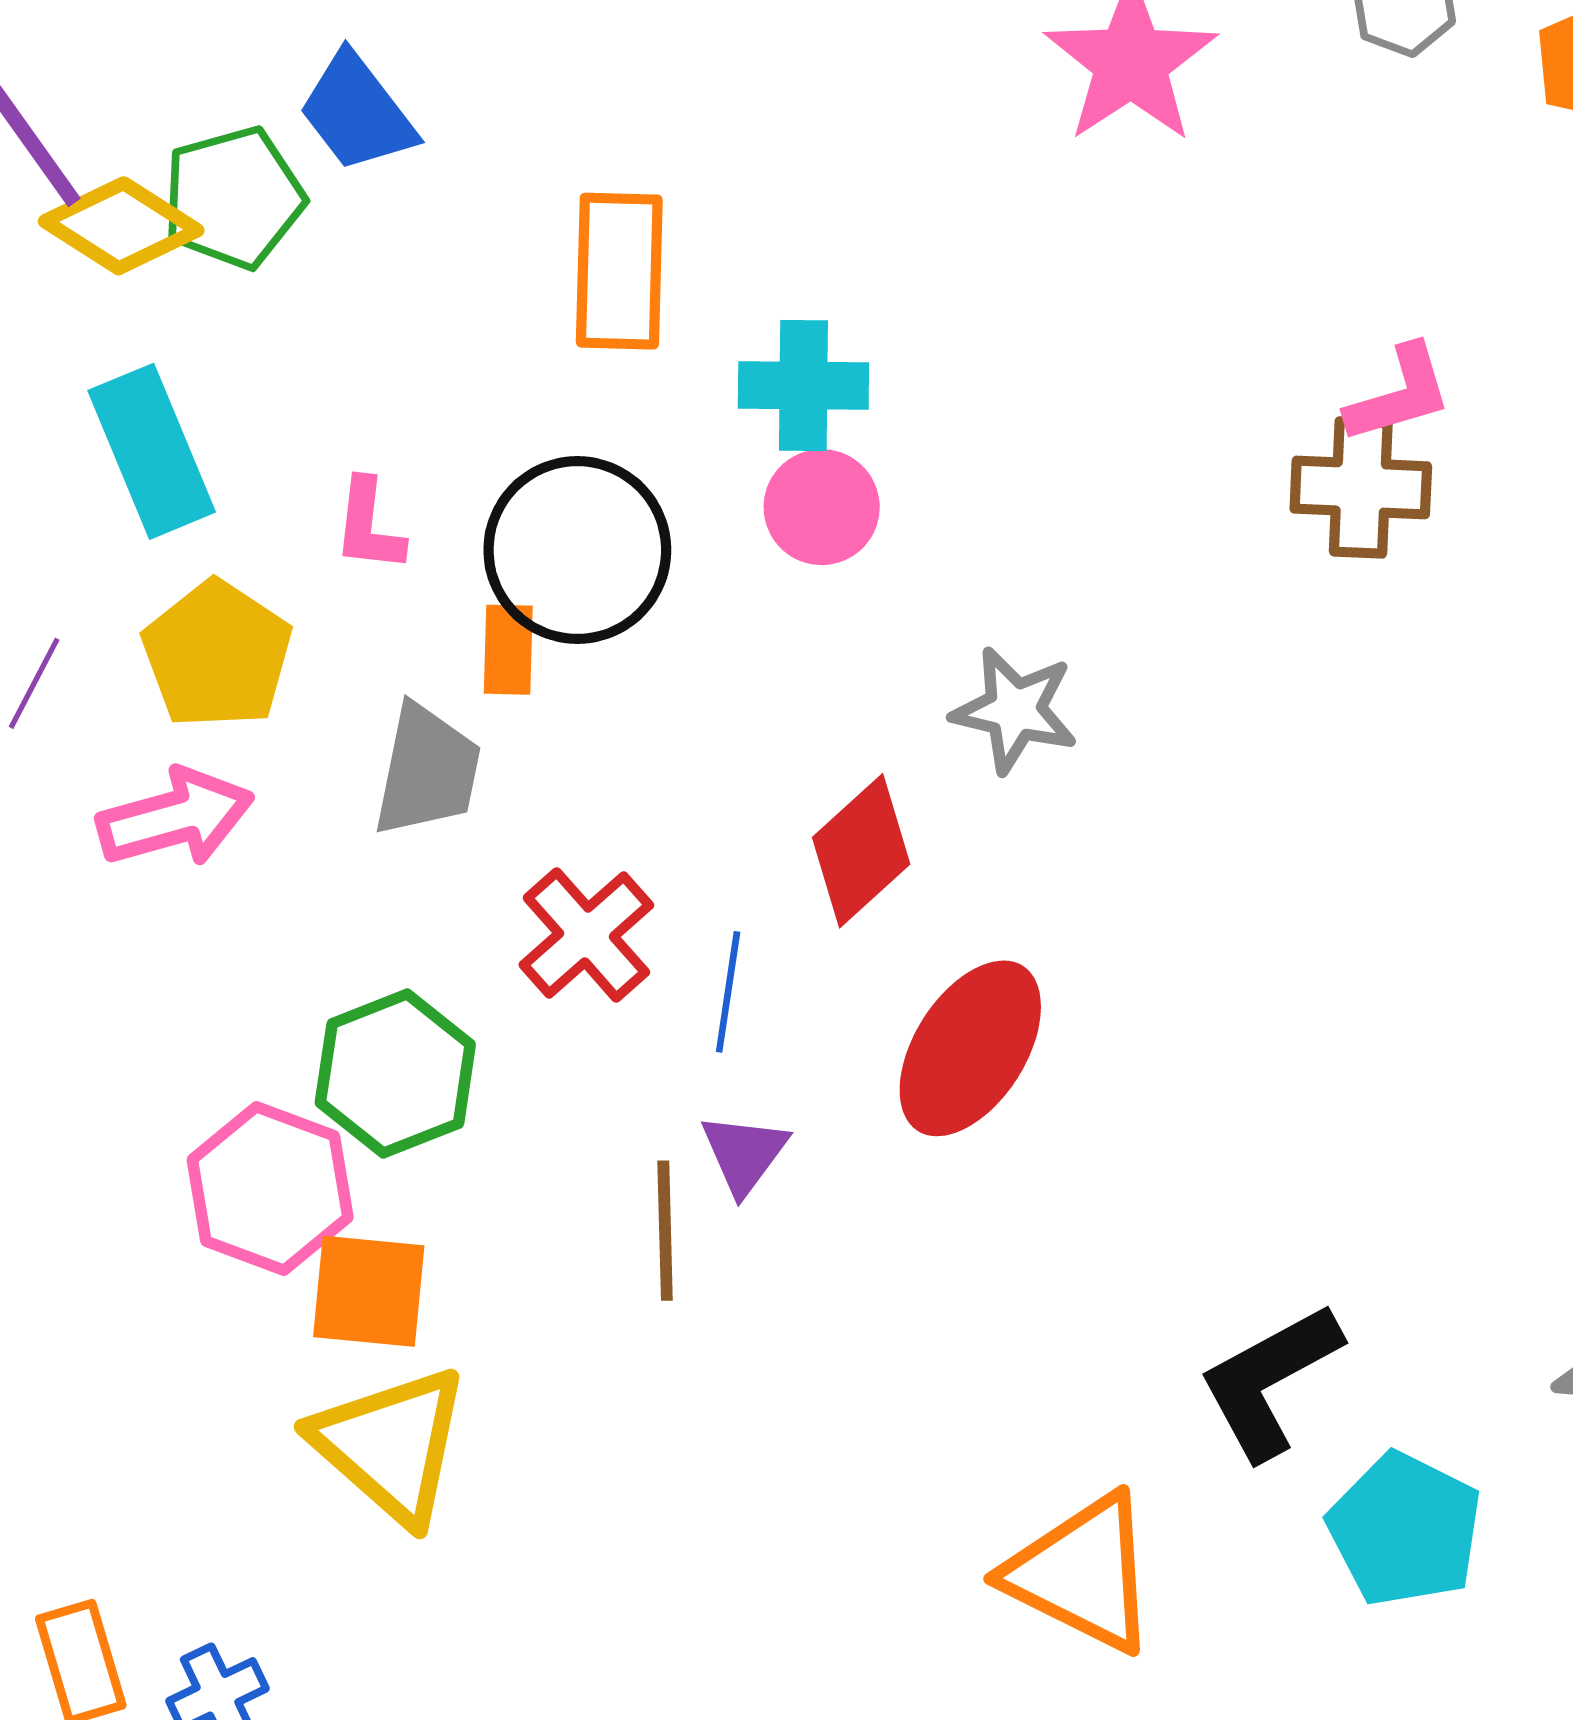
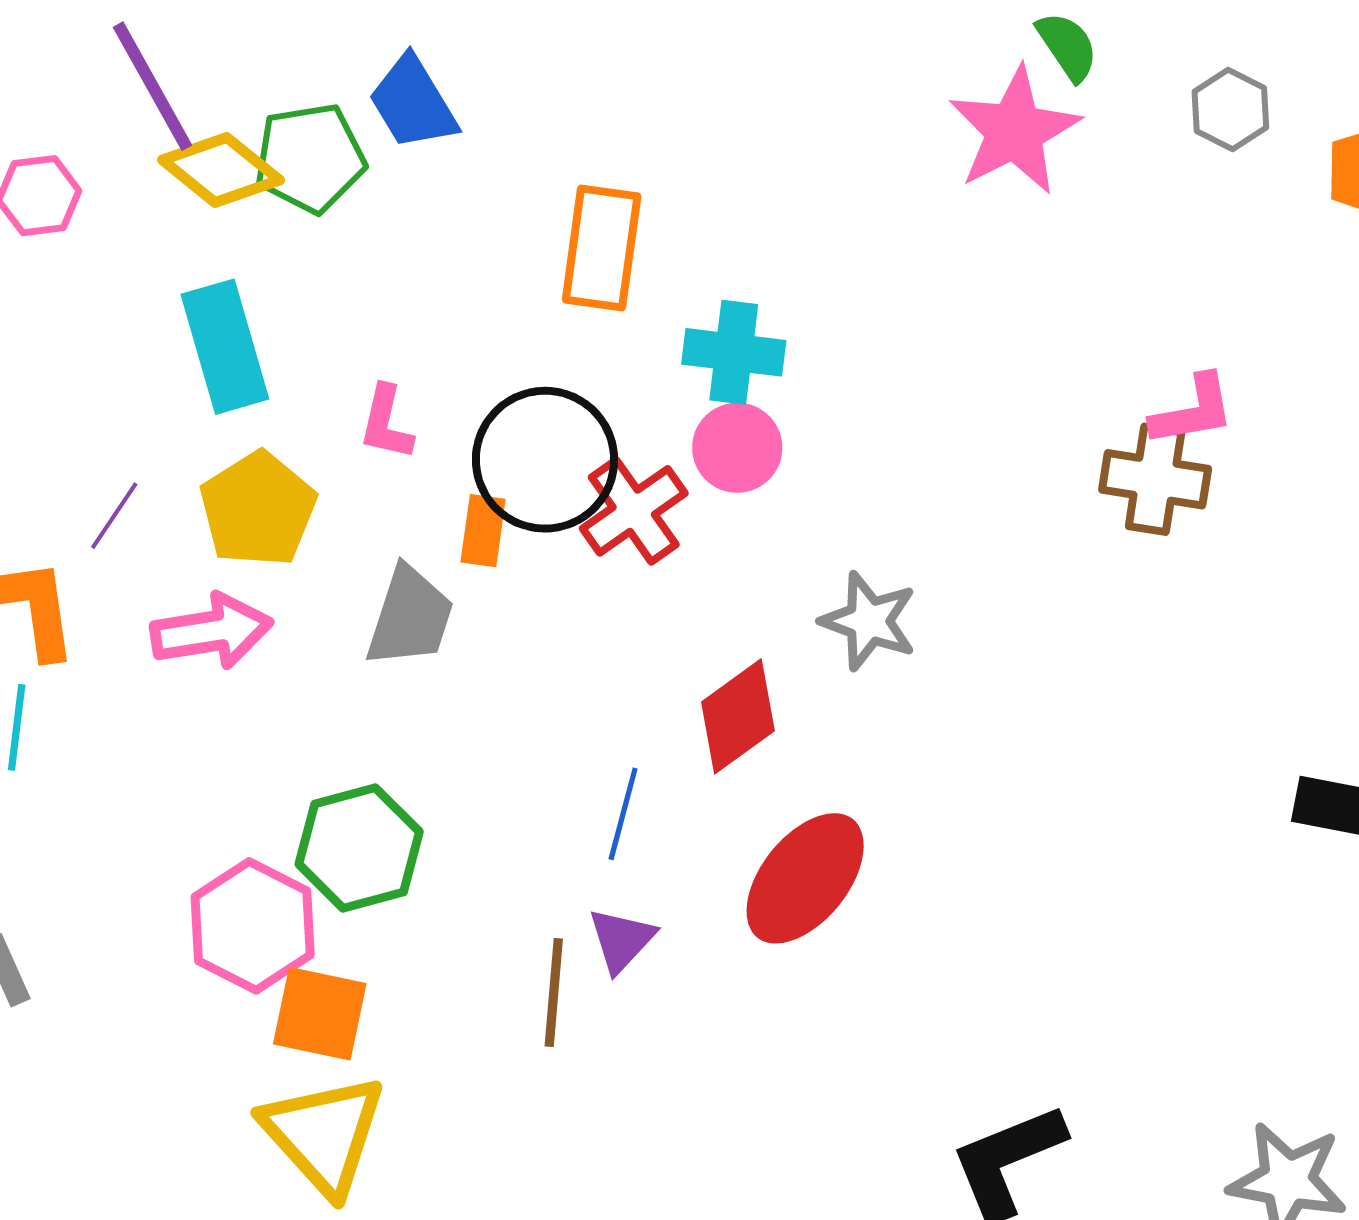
red cross: (586, 935) -> (634, 511), moved

